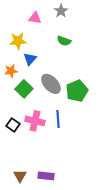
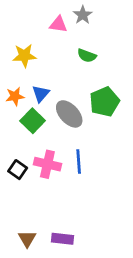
pink triangle: (35, 18) -> (58, 24), moved
blue triangle: (30, 59) -> (41, 94), moved
green pentagon: (77, 91) -> (104, 102), moved

